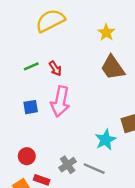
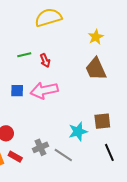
pink arrow: (60, 101) -> (44, 90), turned 56

